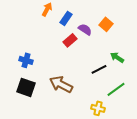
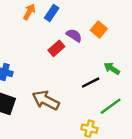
blue rectangle: (66, 18) -> (52, 13), moved

